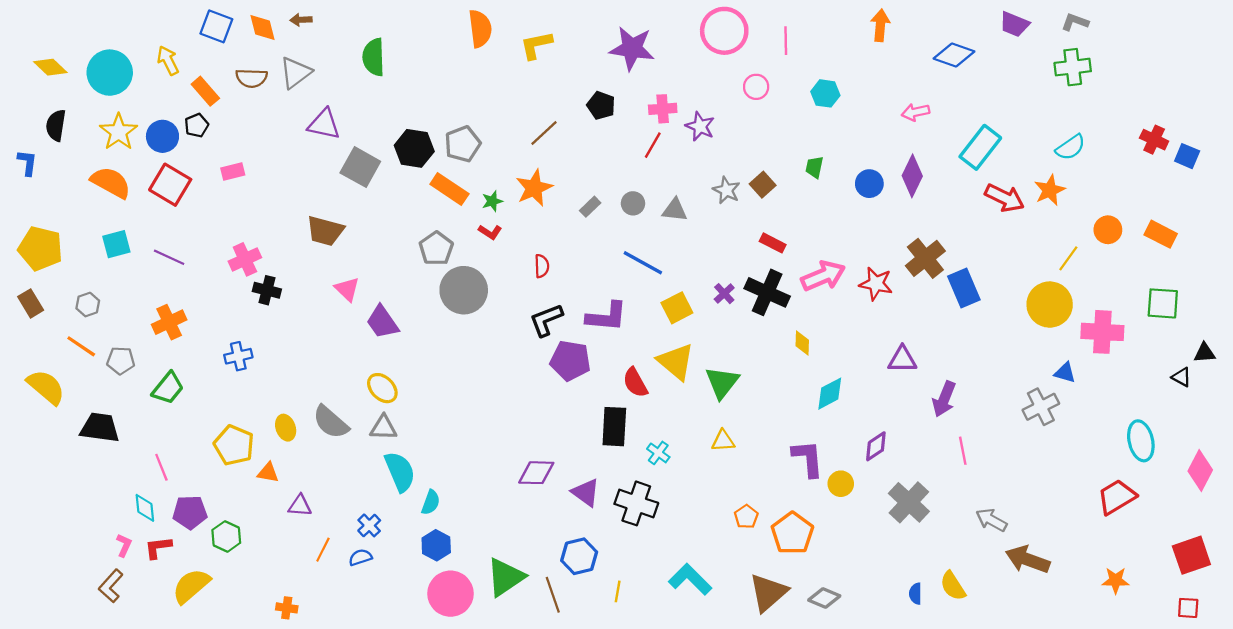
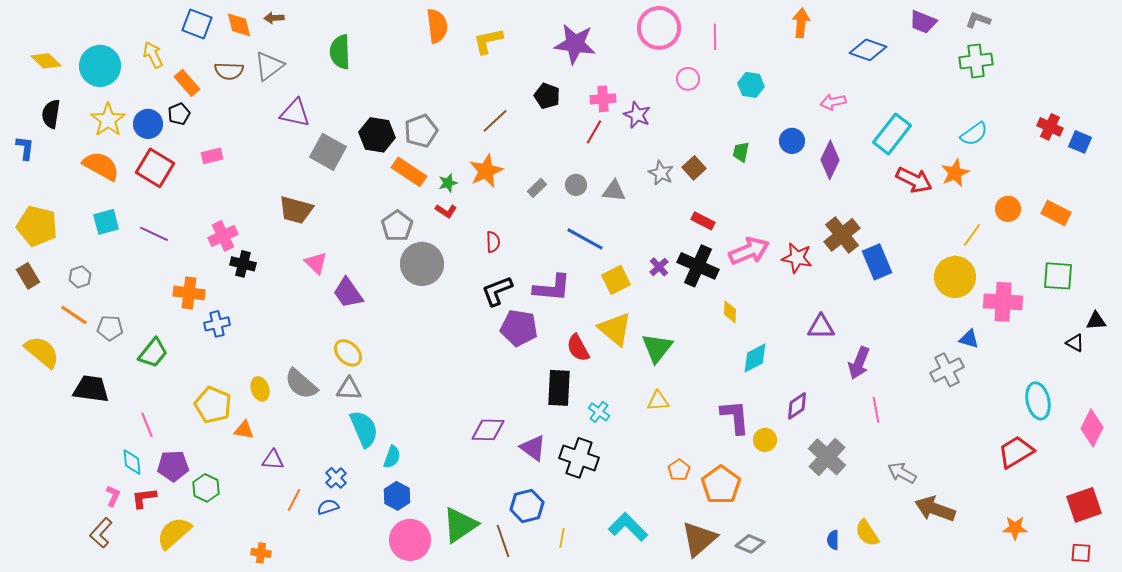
blue circle: (869, 184) -> (792, 141), moved
orange cross: (169, 322) -> (189, 293), moved, turned 32

